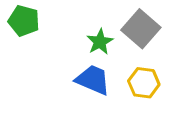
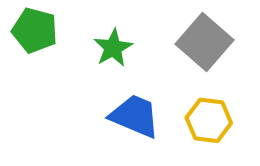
green star: (100, 42) -> (113, 48), moved

